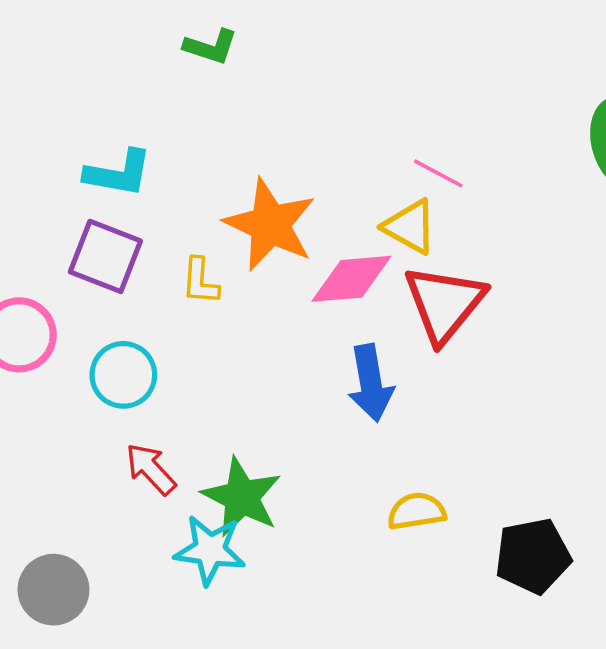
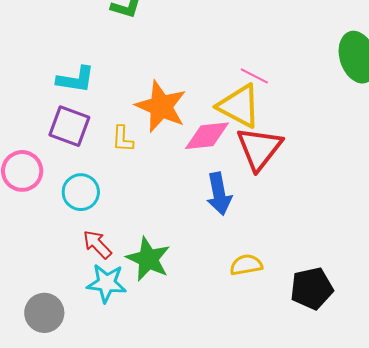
yellow triangle: (410, 227) -> (239, 106), size x1.4
cyan star: (210, 550) -> (107, 283), moved

